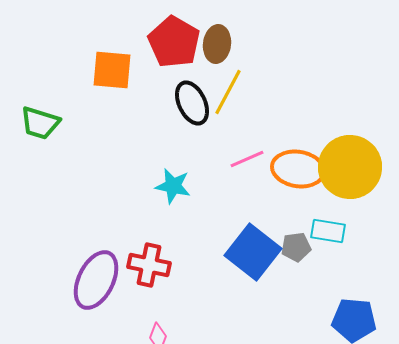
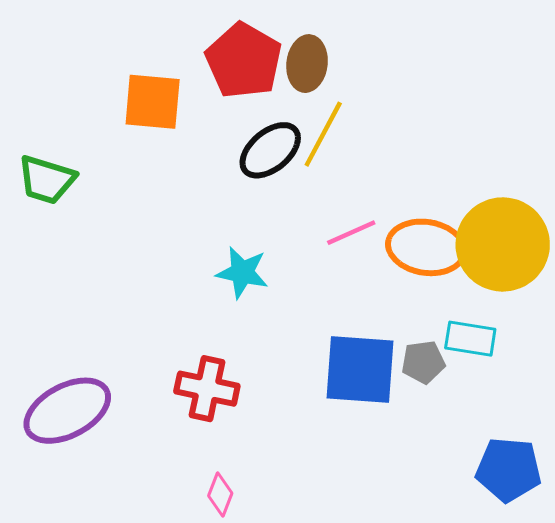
black ellipse: (192, 103) -> (270, 150), turned 75
blue square: (253, 252) -> (360, 370), turned -34
purple ellipse: (96, 280) -> (67, 411), moved, turned 36

